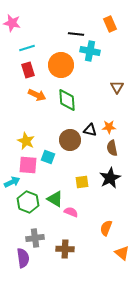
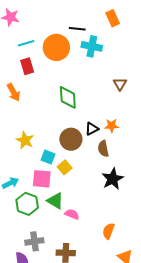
orange circle: (61, 65) -> (56, 47), moved
orange arrow: (37, 95) -> (14, 92), moved, turned 36
black triangle: (90, 130) -> (92, 129), turned -40
brown semicircle: (112, 148) -> (103, 149), moved
pink square: (28, 165) -> (42, 179), moved
yellow square: (82, 182) -> (65, 167), moved, turned -32

